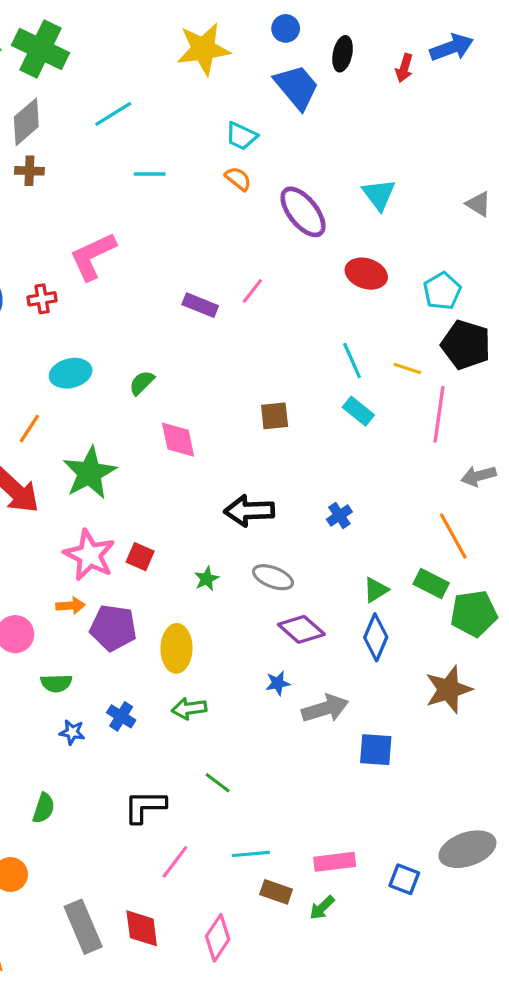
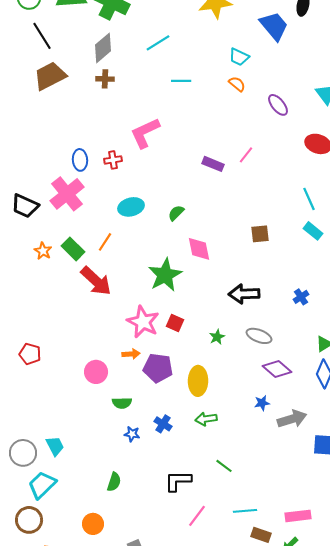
purple ellipse: (303, 212) -> (278, 105), size x0.7
green star: (90, 473) -> (165, 275), moved

